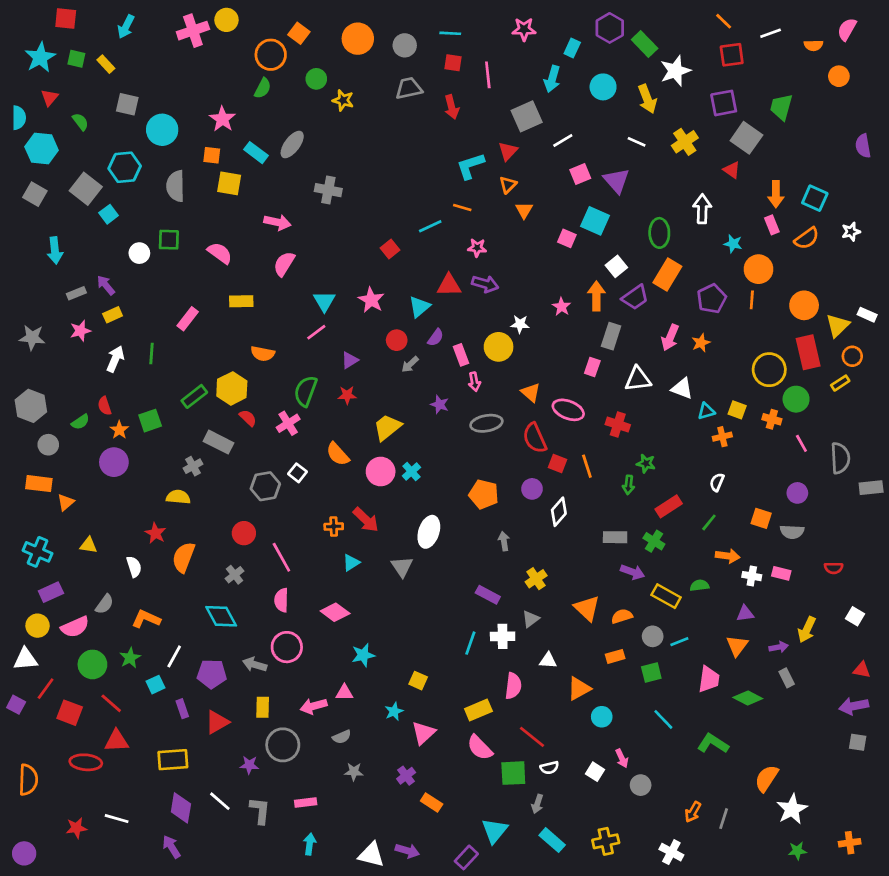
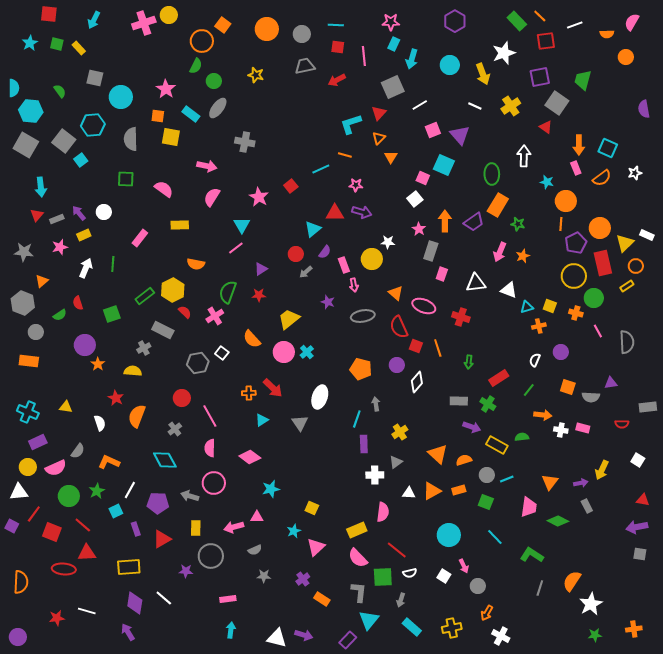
green rectangle: (645, 44) -> (517, 21), moved
cyan rectangle: (572, 48) -> (394, 44), moved
cyan star: (40, 57) -> (30, 43), size x0.7
green circle: (316, 79) -> (214, 81), moved
red triangle: (50, 98) -> (37, 215), moved
red arrow: (452, 107) -> (337, 80), turned 78
gray square: (35, 194) -> (26, 145), size x1.4
white circle: (139, 253) -> (104, 212), moved
white square: (616, 266) -> (415, 199), moved
purple pentagon: (712, 299) -> (576, 243), moved
pink star: (371, 300) -> (259, 197), moved
gray rectangle: (611, 336) -> (431, 251), moved
orange star: (119, 430) -> (98, 364), moved
green star: (646, 463) -> (518, 224), moved
gray rectangle: (871, 488) -> (648, 407), moved
purple circle: (797, 493) -> (561, 352), moved
orange triangle: (66, 502) -> (42, 281), moved
purple rectangle: (488, 595) -> (364, 444), turned 60
purple triangle: (745, 614) -> (611, 383), moved
cyan line: (470, 643) -> (357, 419), moved
green square: (651, 673) -> (486, 502), turned 35
orange triangle: (579, 689) -> (432, 491), moved
cyan circle: (602, 717) -> (449, 535), size x1.5
gray L-shape: (260, 811) -> (359, 592), moved
orange arrow: (693, 812) -> (487, 613), moved
gray line: (724, 819) -> (540, 588), moved

